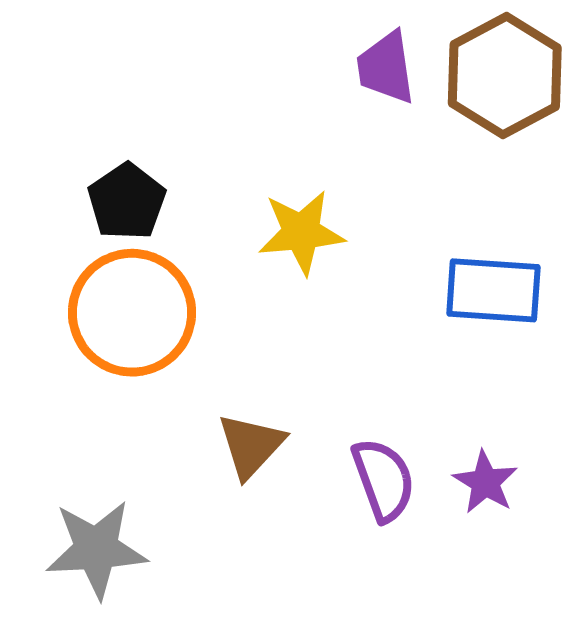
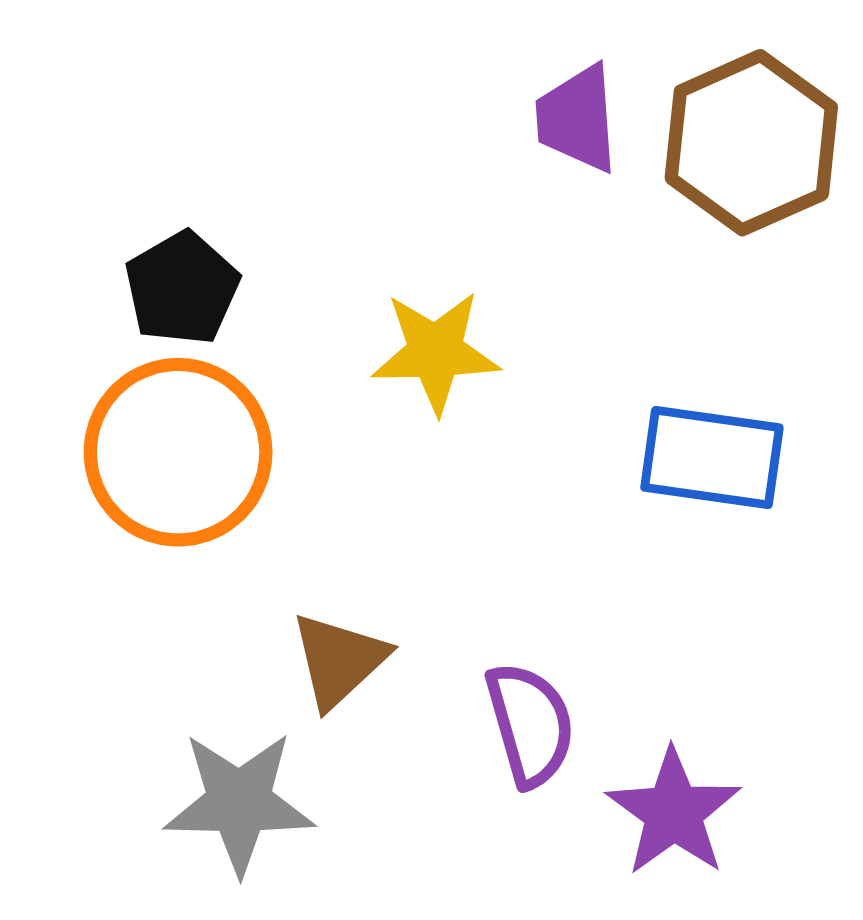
purple star: (485, 482) -> (673, 812), moved, size x1.4
gray star: (96, 549) -> (239, 802), moved

